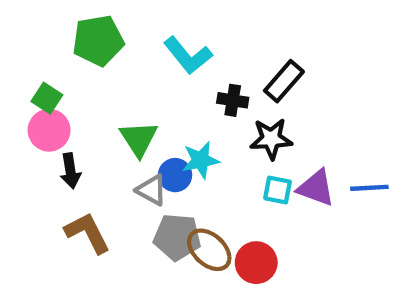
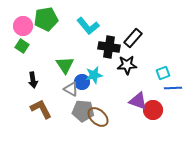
black cross: (233, 100) -> (109, 47), size x1.5
pink circle: (49, 130) -> (23, 26), moved
purple triangle: (316, 188) -> (138, 101), moved
cyan square: (278, 190) -> (163, 73), moved, turned -32
red circle: (256, 263) -> (153, 110), moved

